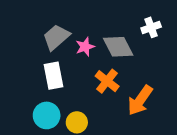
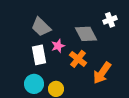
gray trapezoid: (56, 37) -> (41, 27), turned -95
pink star: (85, 47) -> (58, 46), moved

